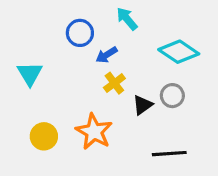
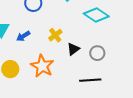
blue arrow: (107, 55) -> (23, 36), moved
gray circle: (172, 96) -> (97, 53), moved

